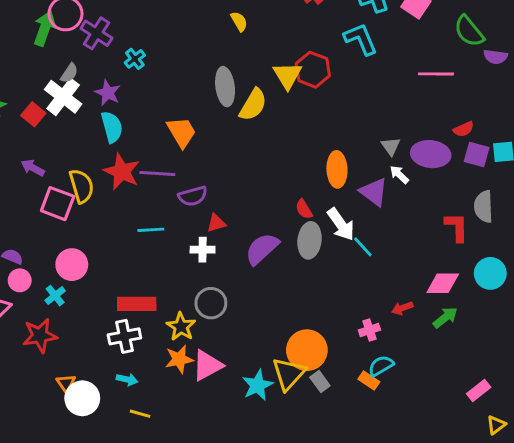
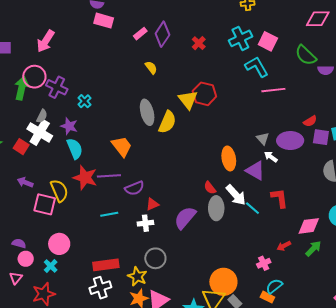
cyan L-shape: (361, 39) -> (257, 67), moved
pink line: (436, 74) -> (273, 90), moved
red L-shape: (457, 227) -> (279, 198), moved

